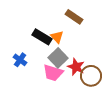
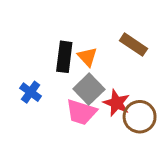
brown rectangle: (74, 17) -> (133, 45), moved
black rectangle: (42, 37) -> (64, 57), turned 66

